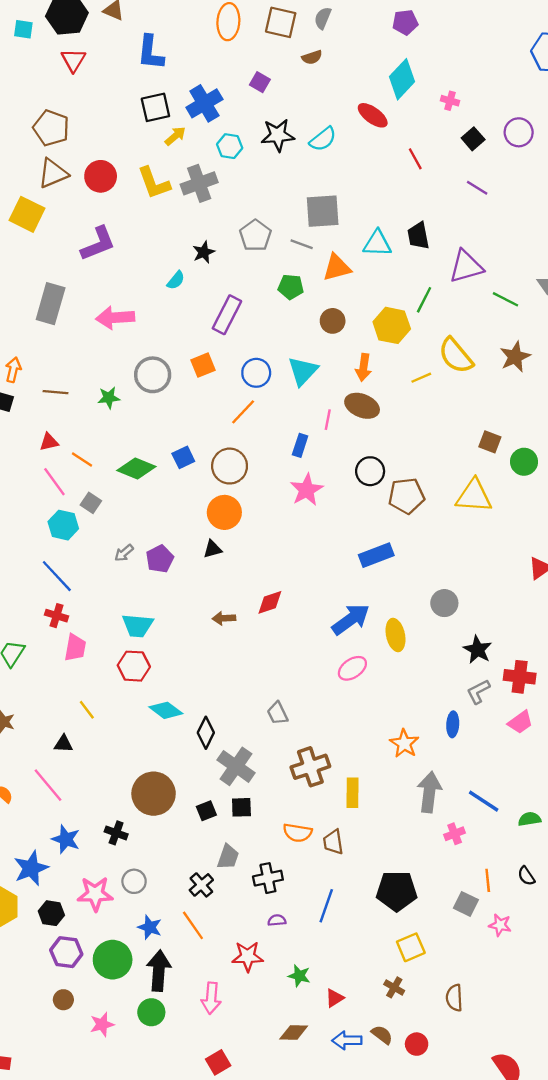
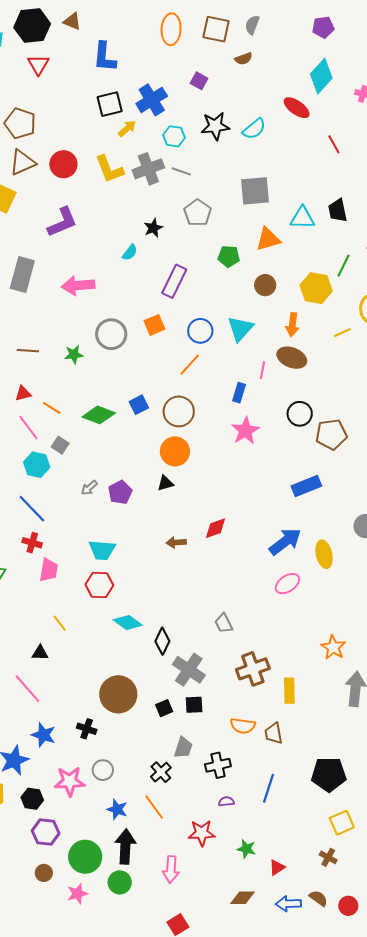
gray line: (302, 244) -> (181, 171), moved
green circle: (113, 960) -> (85, 857), moved

